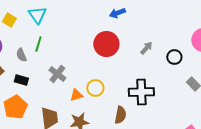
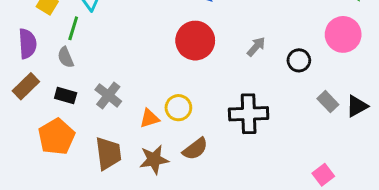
green line: (38, 44) -> (73, 28), moved
gray cross: (57, 74) -> (108, 95), moved
brown semicircle: (120, 115) -> (195, 149), moved, turned 42

